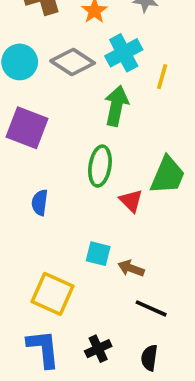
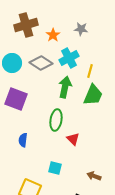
green trapezoid: (168, 175) -> (93, 95), moved
brown arrow: (131, 268) -> (94, 176), moved

